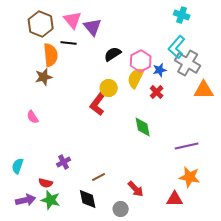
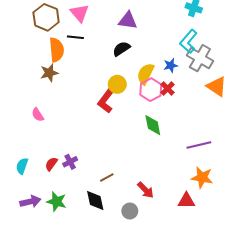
purple triangle: (93, 27) -> (128, 20), moved, turned -42
pink hexagon: (141, 61) -> (151, 90), moved
orange triangle: (204, 90) -> (217, 86), turned 35
red semicircle: (46, 183) -> (51, 164), moved, turned 112

